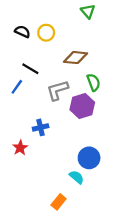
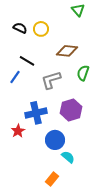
green semicircle: (94, 82) -> (83, 73), turned -140
purple hexagon: (82, 106) -> (71, 110), moved
blue cross: (41, 127) -> (36, 113), size x1.5
blue circle: (89, 158) -> (55, 140), moved

